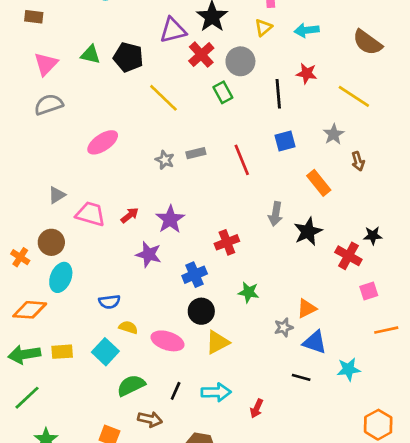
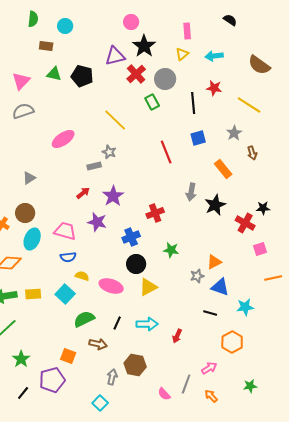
brown rectangle: (34, 17) -> (46, 46), moved
yellow line: (163, 98) -> (115, 120), moved
gray rectangle: (196, 153) -> (94, 166), moved
pink trapezoid: (91, 214) -> (65, 231), moved
orange hexagon: (378, 425) -> (232, 342), moved

